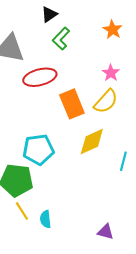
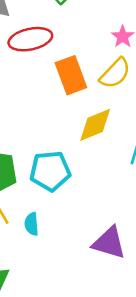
cyan pentagon: (38, 150) -> (50, 171), moved
purple triangle: (106, 232) -> (109, 243), size x1.6

